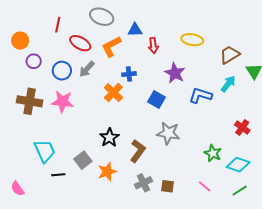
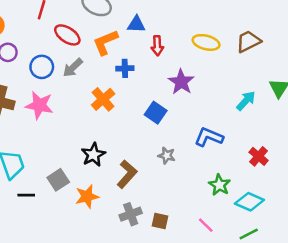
brown trapezoid: (230, 55) -> (248, 41), moved
blue cross: (129, 74) -> (125, 68), moved
blue L-shape: (200, 95) -> (209, 137), moved
gray star: (168, 133) -> (167, 156), size x0.6

